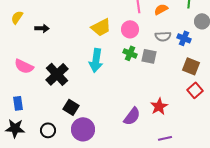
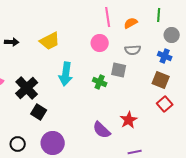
yellow trapezoid: (101, 27) -> (50, 41), moved
blue cross: (184, 38) -> (165, 56), moved
green cross: (130, 53) -> (100, 82), moved
black square: (71, 107) -> (39, 112), moved
purple semicircle: (132, 116) -> (102, 130), turned 96

